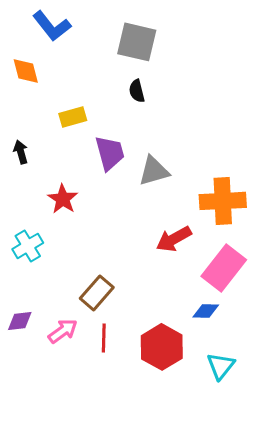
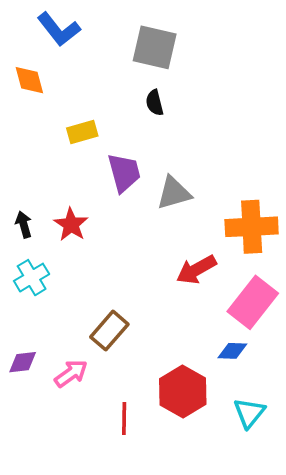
black arrow: (21, 152) -> (24, 225), moved
red line: (104, 338) -> (124, 419), moved

